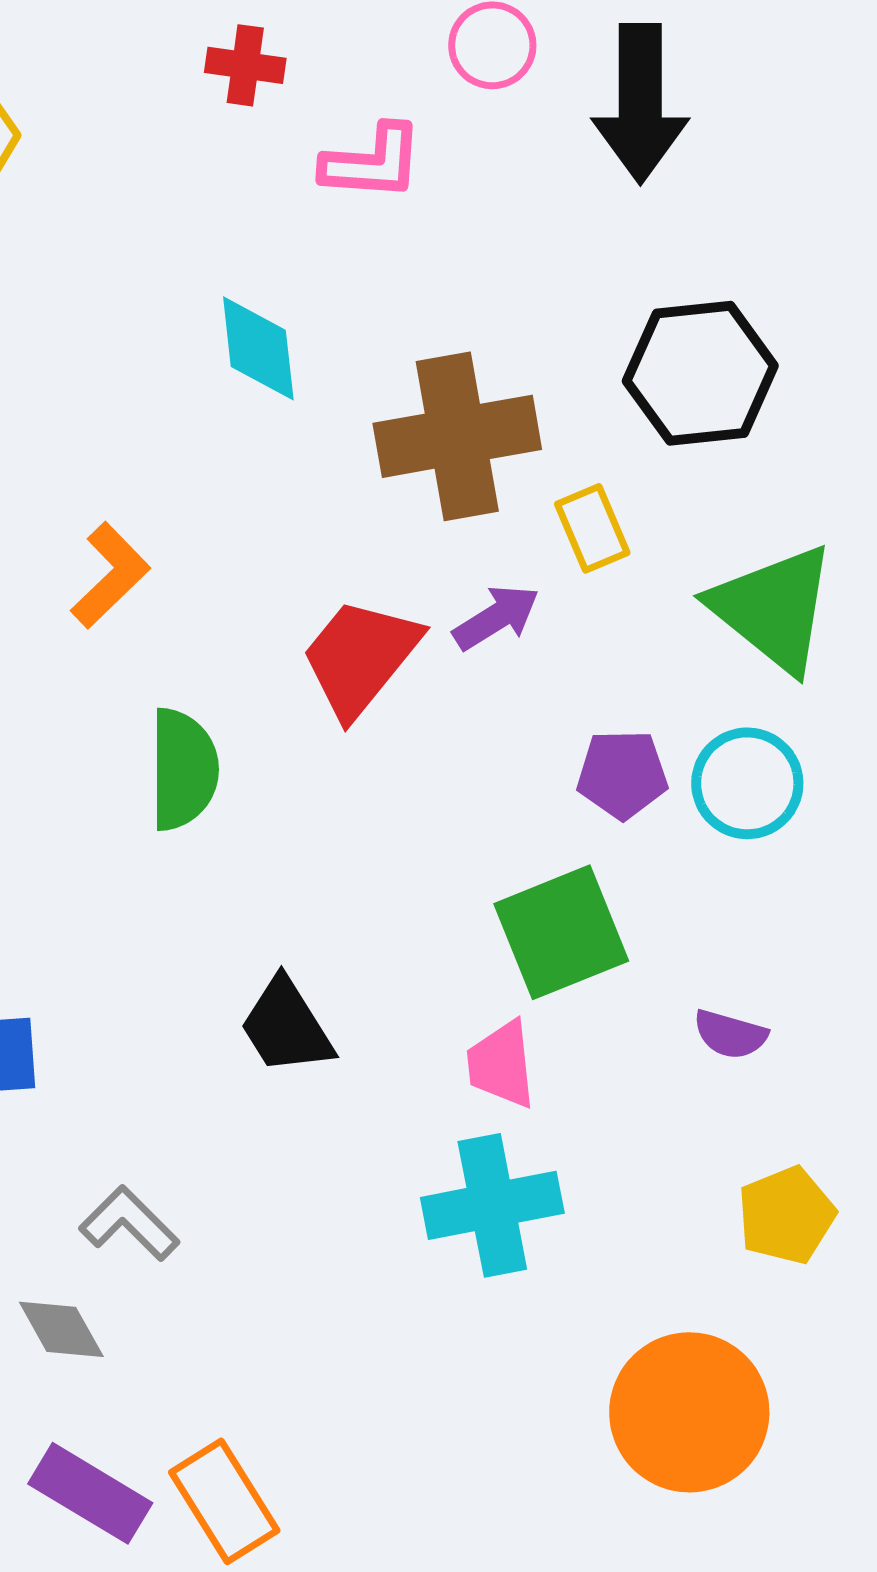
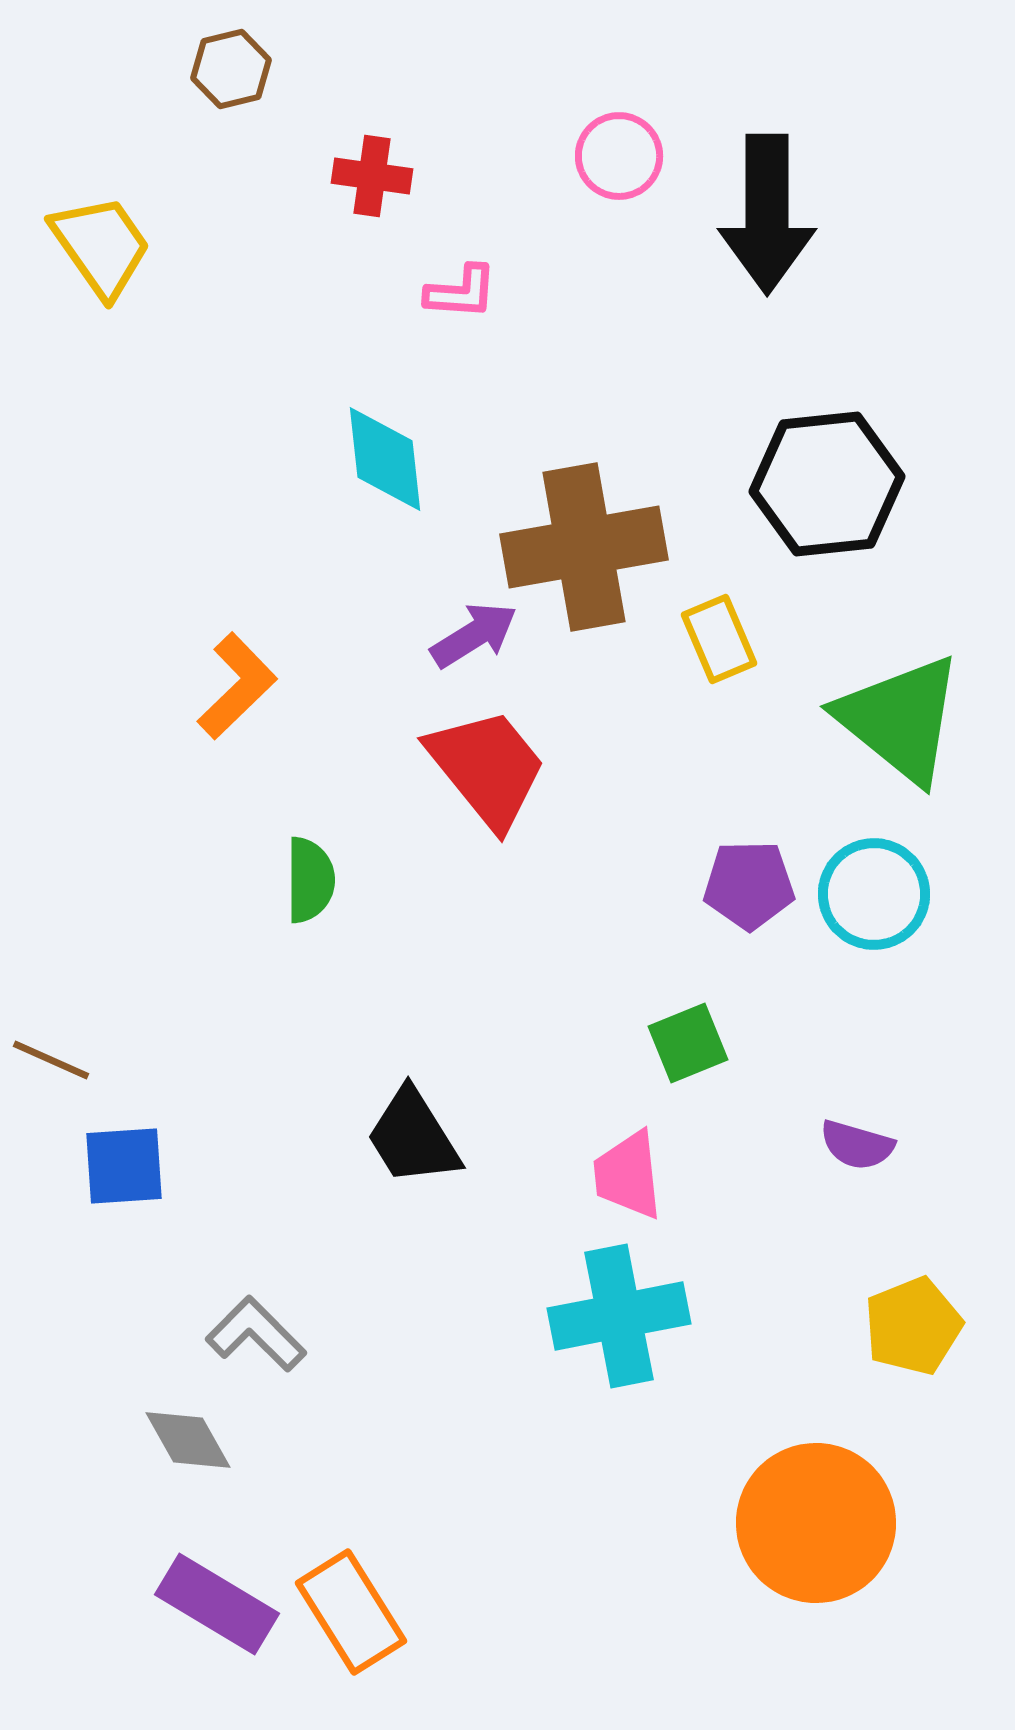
pink L-shape: (372, 162) -> (461, 292), moved, size x0.7
purple arrow: (496, 617) -> (474, 635), moved
red trapezoid: (360, 657) -> (487, 768), turned 102
green semicircle: (183, 769) -> (310, 880), size x0.7
green square: (561, 932) -> (688, 1043), size x0.6

